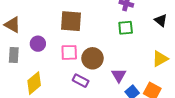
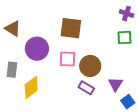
purple circle: (38, 44) -> (37, 49), size x1.5
gray rectangle: (14, 55) -> (12, 70), moved
purple rectangle: (81, 81) -> (86, 88), moved

